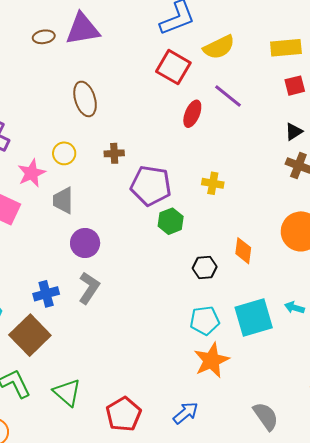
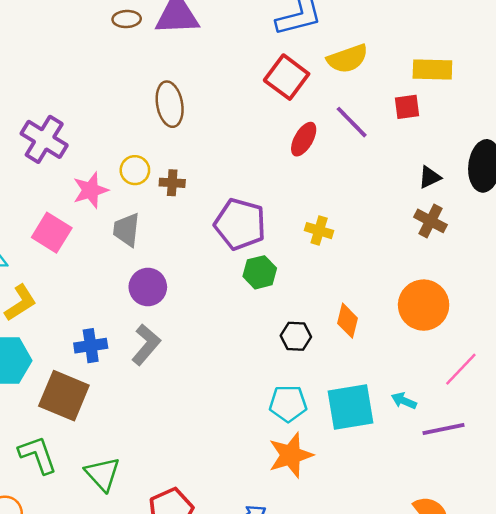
red square: (295, 86) -> (407, 107), moved
brown cross: (114, 153) -> (172, 183), moved
brown square: (30, 335) -> (64, 396), turned -30

